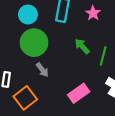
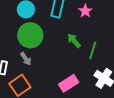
gray arrow: (42, 70) -> (26, 59), moved

